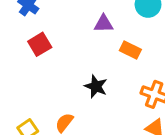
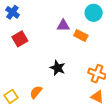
orange rectangle: (130, 50) -> (81, 36), moved

